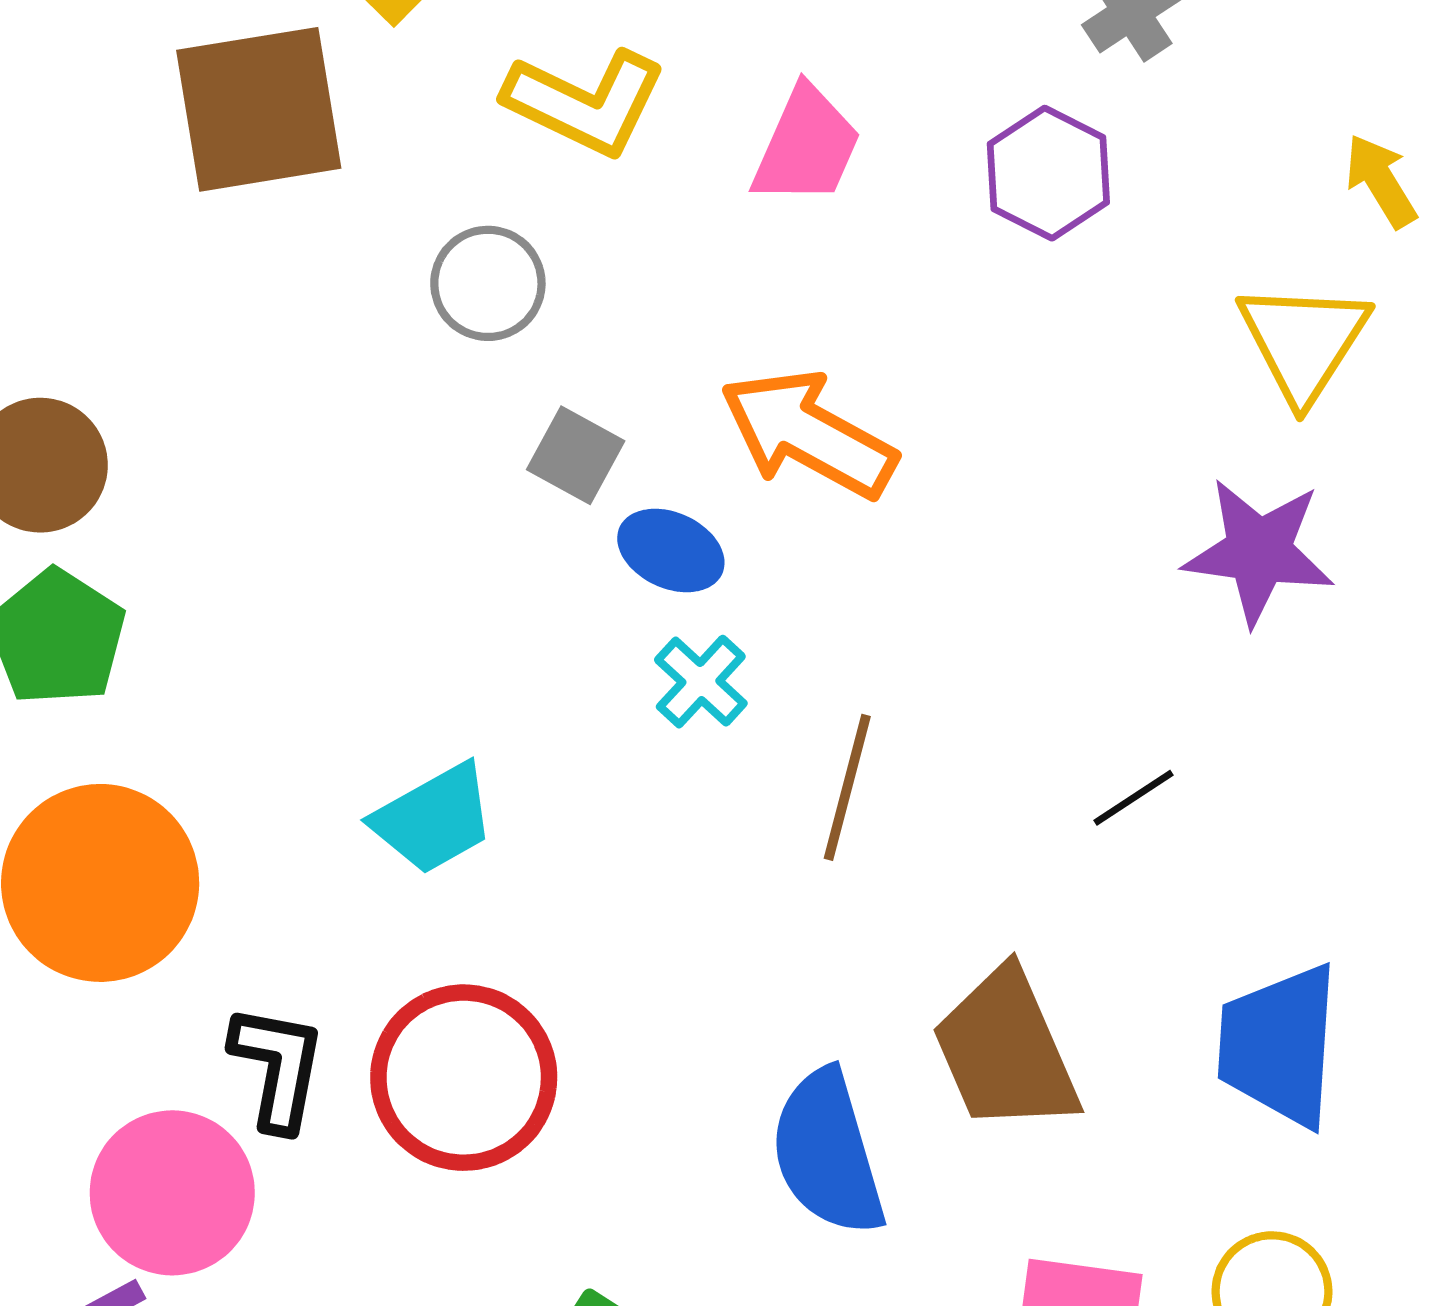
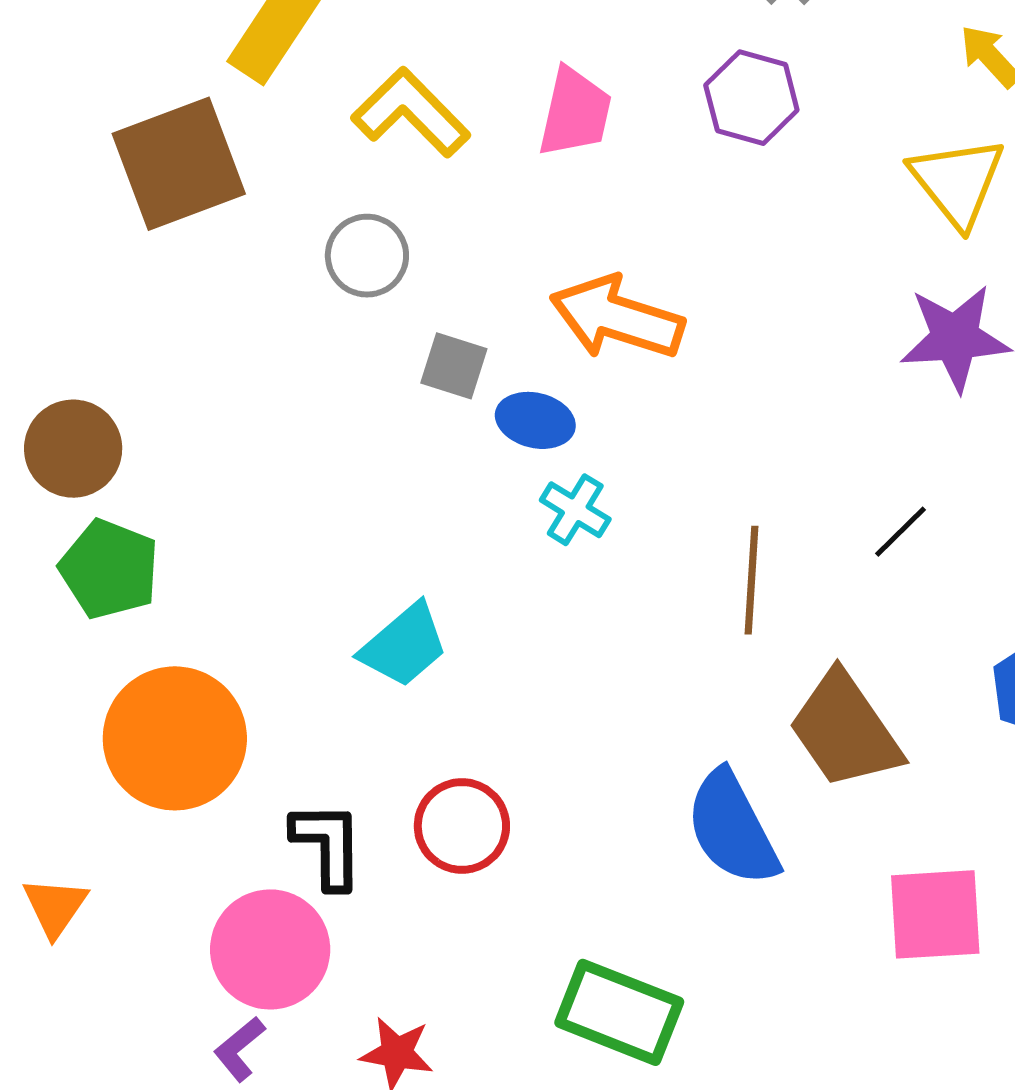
yellow L-shape: (585, 102) -> (411, 113), turned -149
brown line: (847, 787) -> (751, 580), moved
red circle: (464, 1078) -> (462, 826), size x0.7

